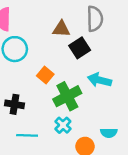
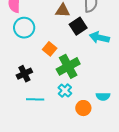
cyan arrow: (99, 80) -> (99, 38), moved
black cross: (15, 104) -> (24, 74), turned -35

